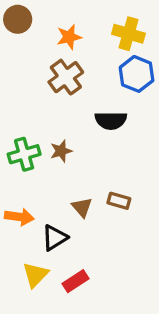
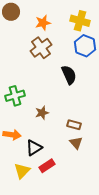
black semicircle: (111, 120) -> (69, 75), turned -114
brown star: (61, 151) -> (42, 113), moved
brown triangle: (82, 207) -> (76, 143), moved
red rectangle: (75, 281) -> (47, 166), moved

